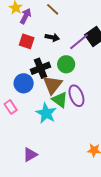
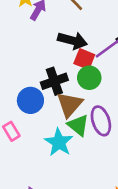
black arrow: (52, 37) -> (72, 41), size x1.5
red square: (27, 41) -> (84, 59), moved

